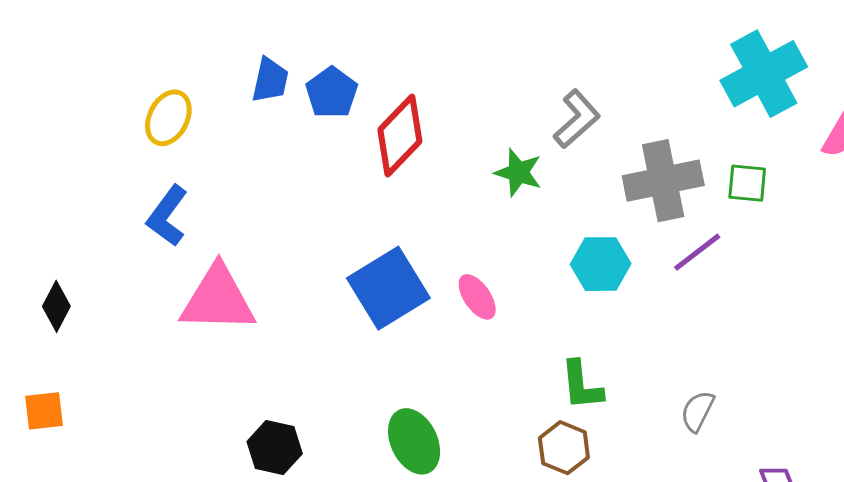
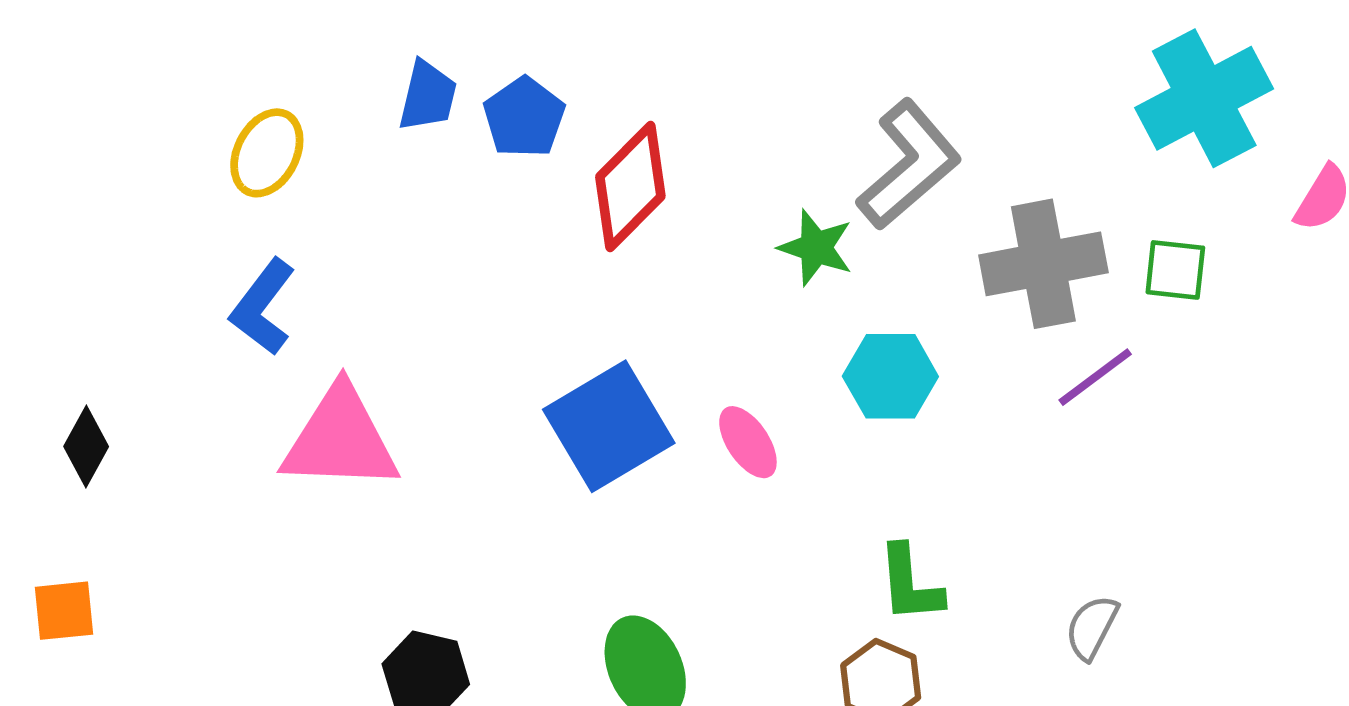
gray L-shape: (577, 119) -> (909, 165), size x1.4
cyan hexagon: (601, 264) -> (890, 376), moved

